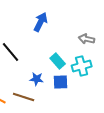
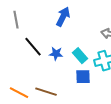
blue star: (37, 79) -> (56, 54), moved

